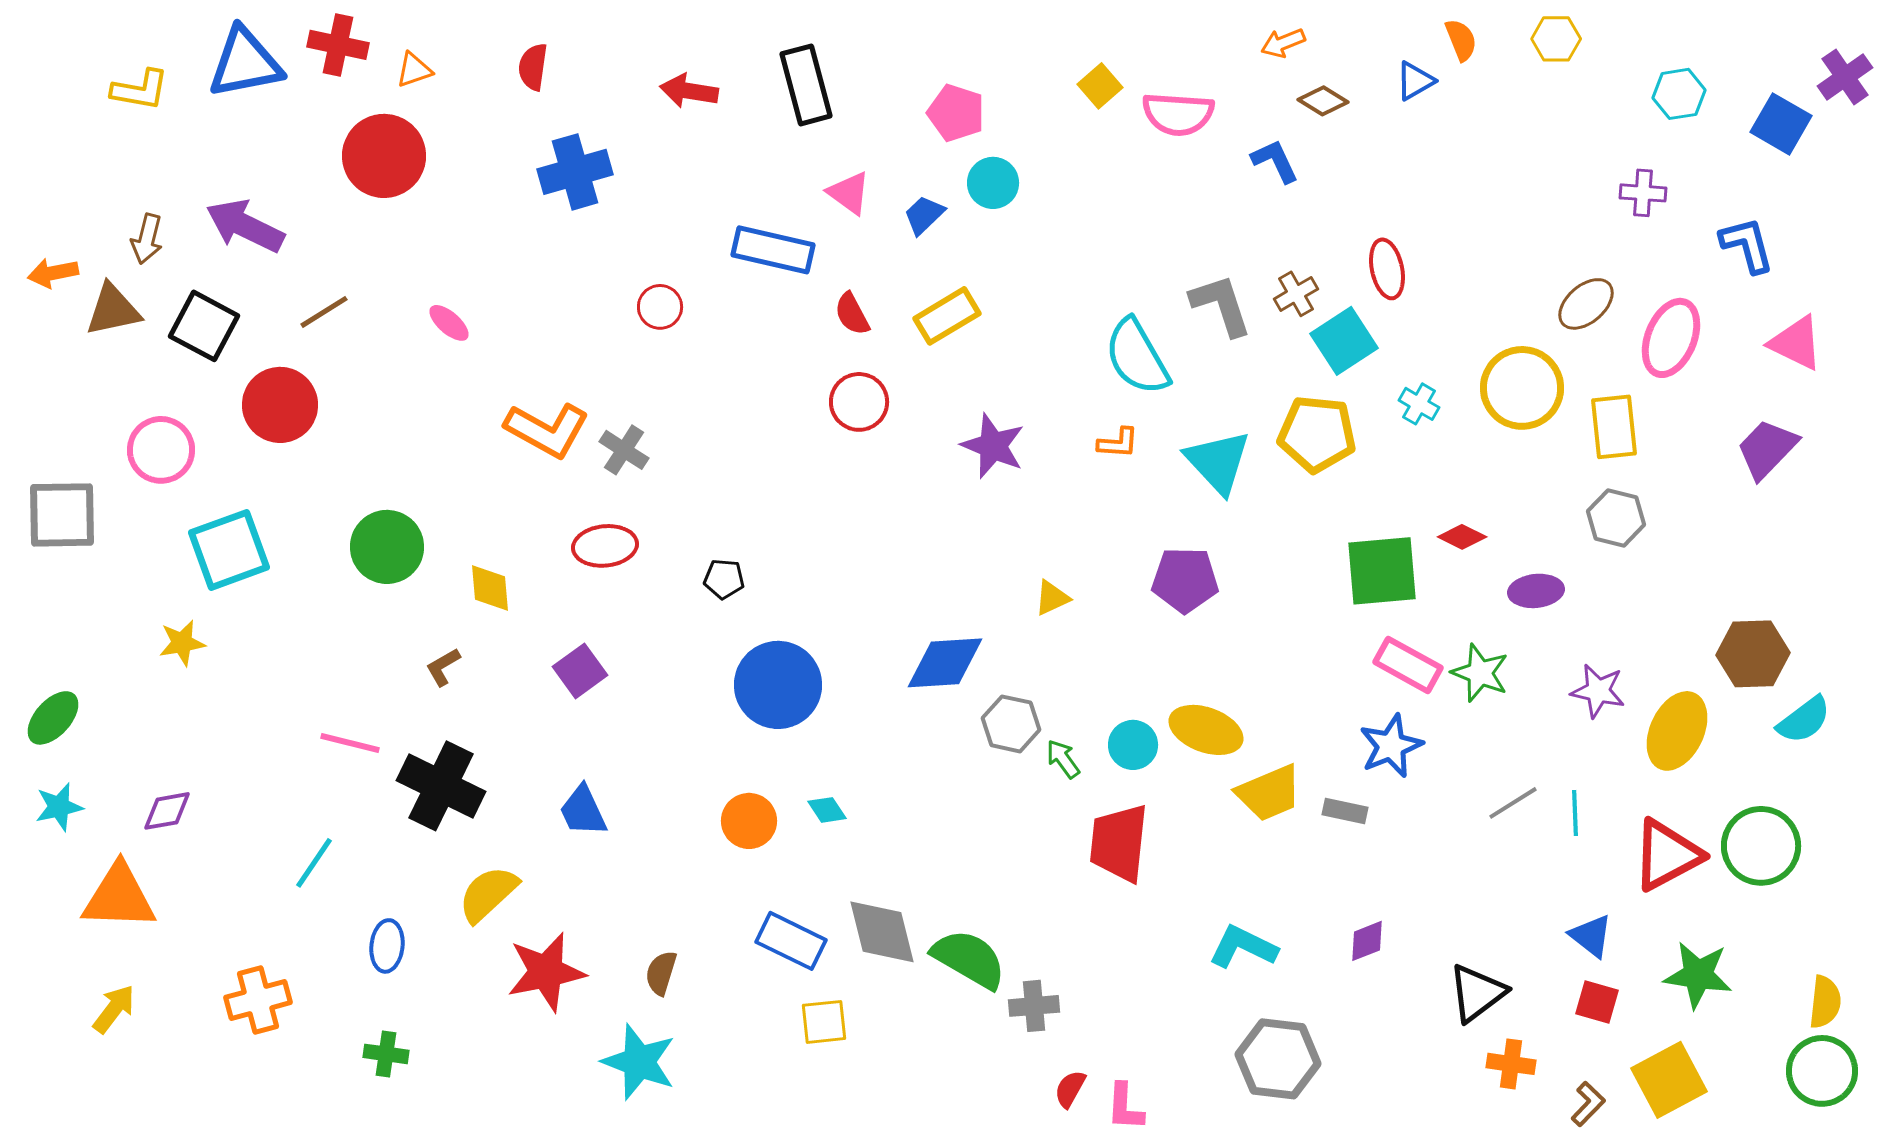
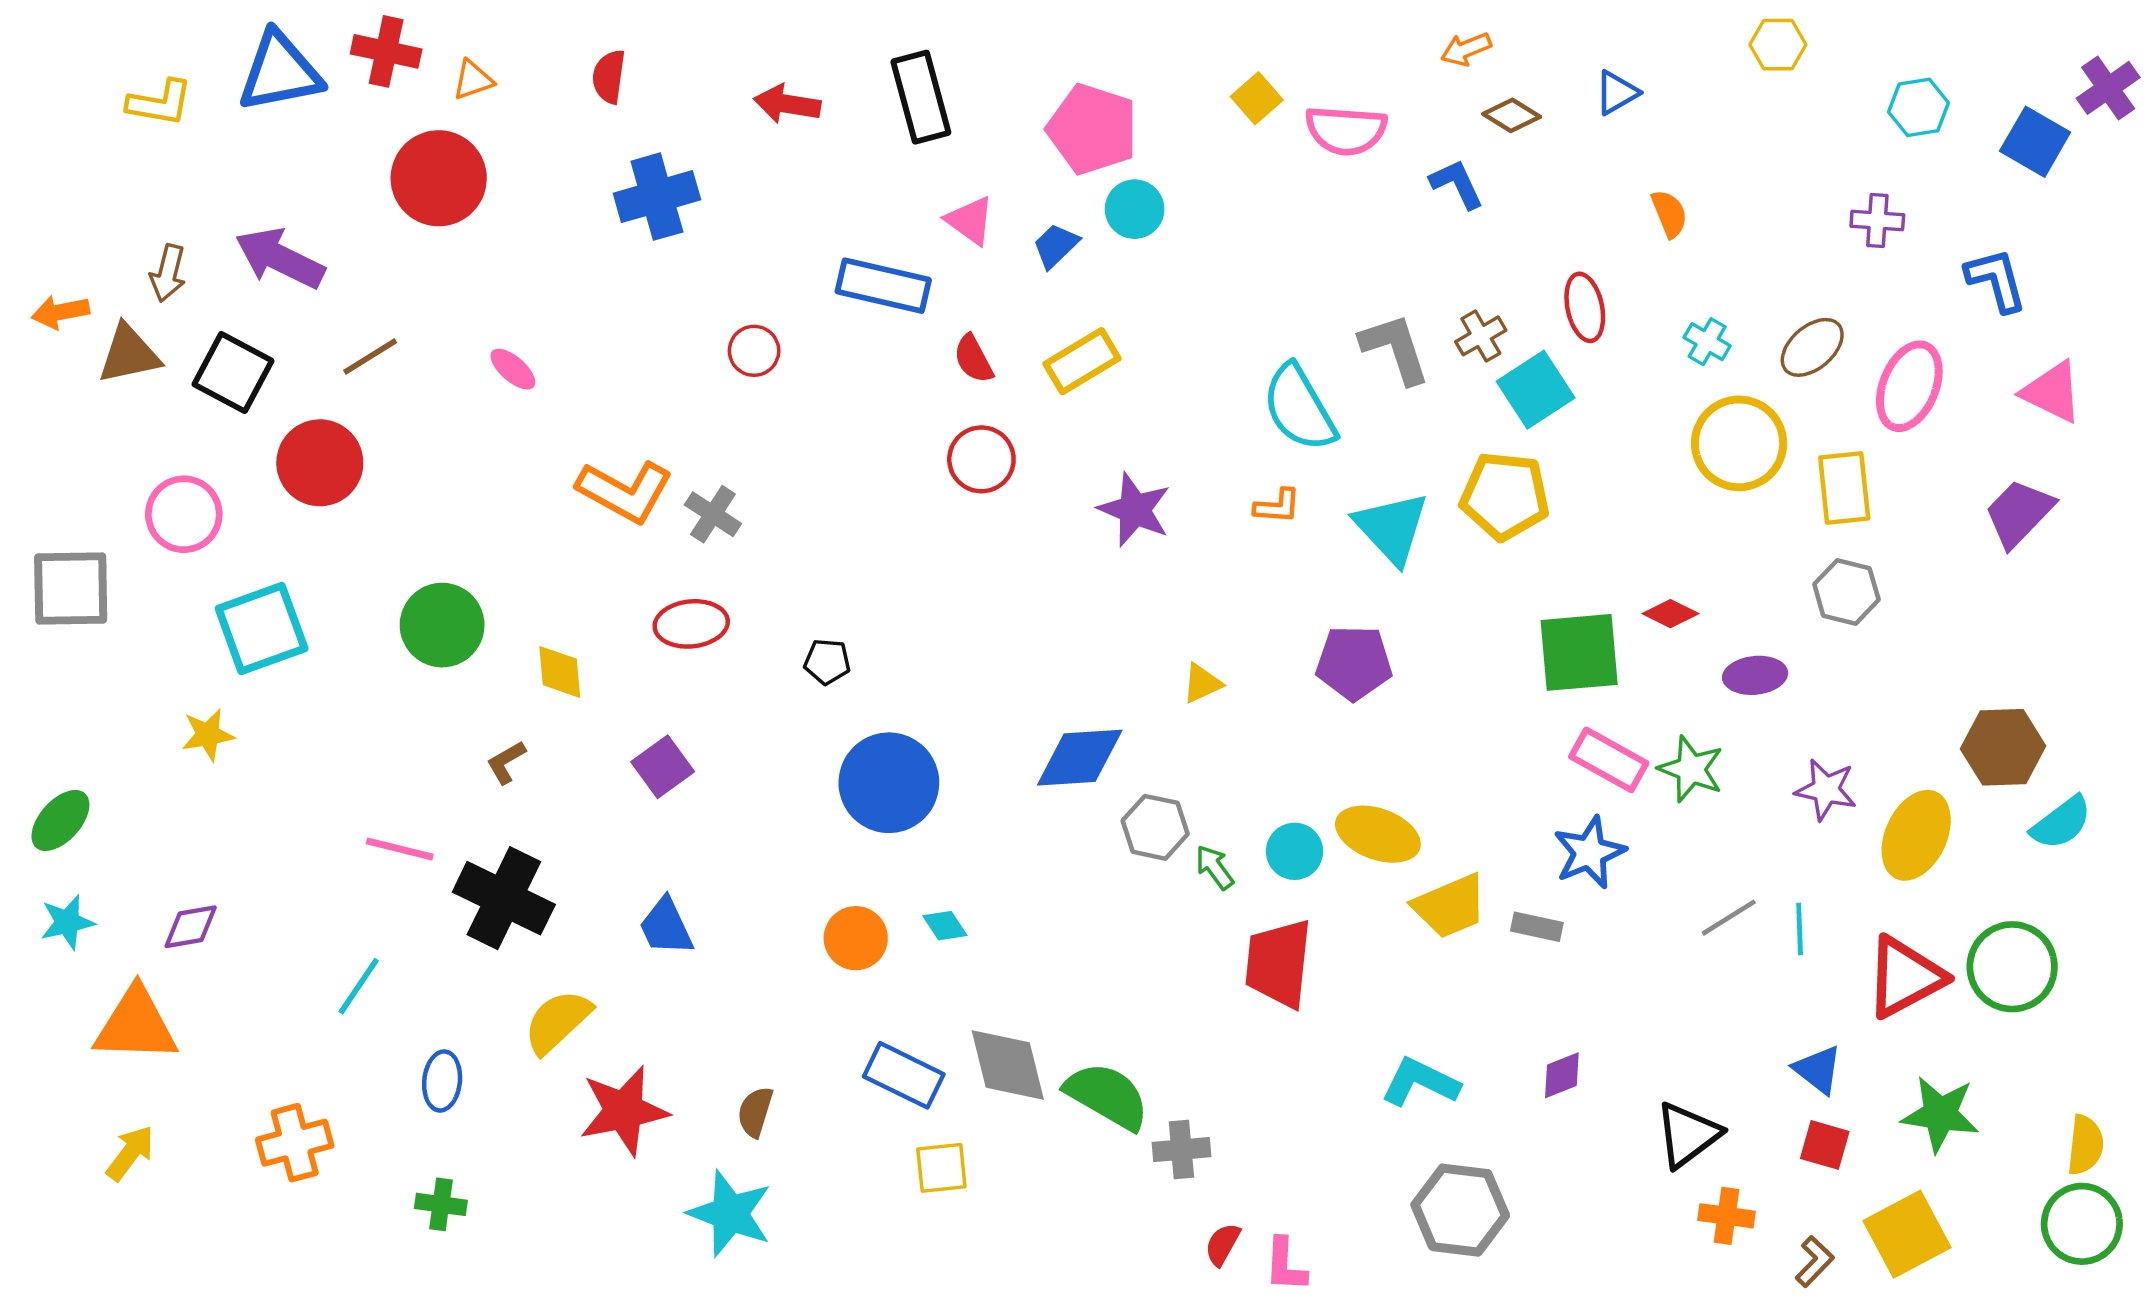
orange semicircle: (1461, 40) -> (1669, 214), moved
pink pentagon: (956, 113) -> (1092, 129), size x1.4
cyan cross: (1419, 404) -> (1707, 342), moved

